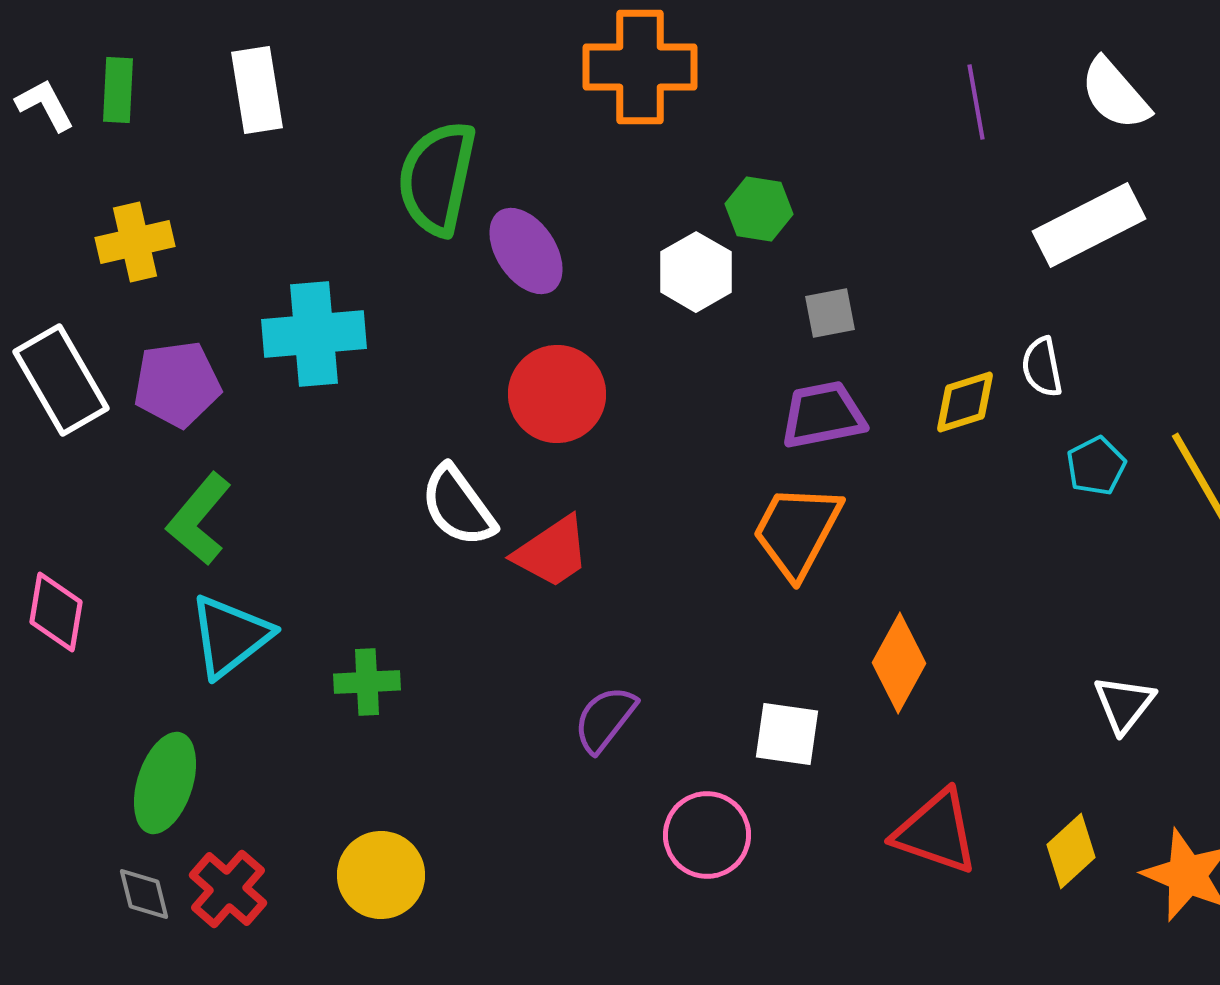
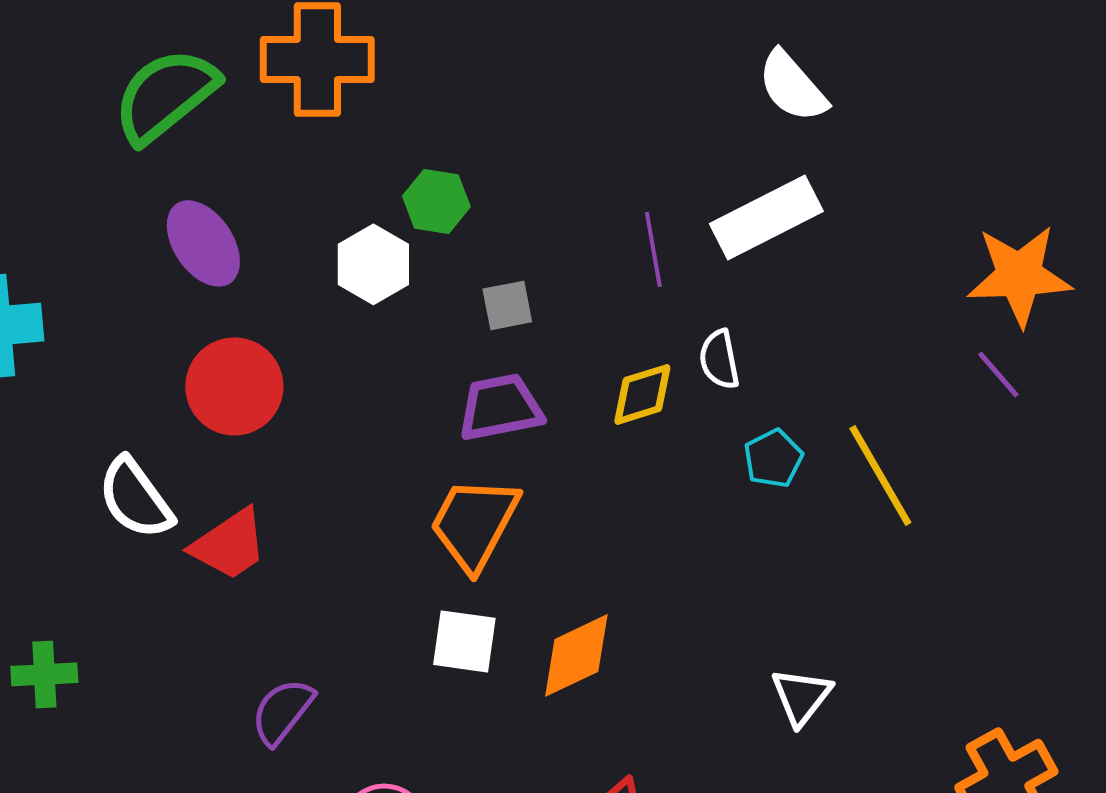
purple line: (976, 102) -> (653, 249), moved
green semicircle: (437, 178) -> (165, 95), moved, turned 39
orange diamond: (899, 663) -> (576, 655), turned 36
white square: (787, 734) -> (464, 641), moved

